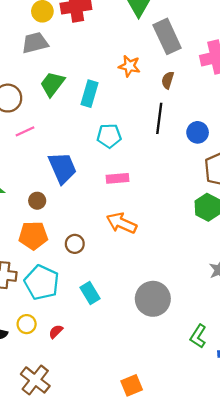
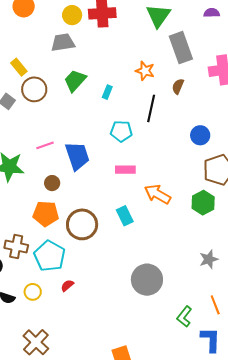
cyan rectangle: (89, 94) -> (107, 92), size x0.6
black line: (159, 118) -> (151, 108), moved
pink line: (25, 131) -> (45, 145), moved
orange arrow: (122, 223) -> (158, 194), moved
brown circle: (75, 244) -> (82, 224), size x1.8
cyan rectangle: (90, 293) -> (125, 216), moved
red semicircle: (56, 332) -> (67, 286), moved

